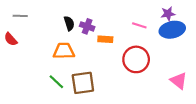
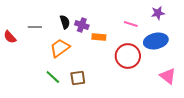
gray line: (20, 16) -> (35, 27), moved
blue ellipse: (172, 30) -> (156, 41), moved
orange trapezoid: (64, 51) -> (60, 48), turned -35
brown square: (83, 83) -> (78, 78), size x0.7

